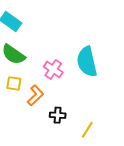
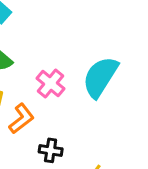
cyan semicircle: (87, 62) -> (100, 77), turned 40

